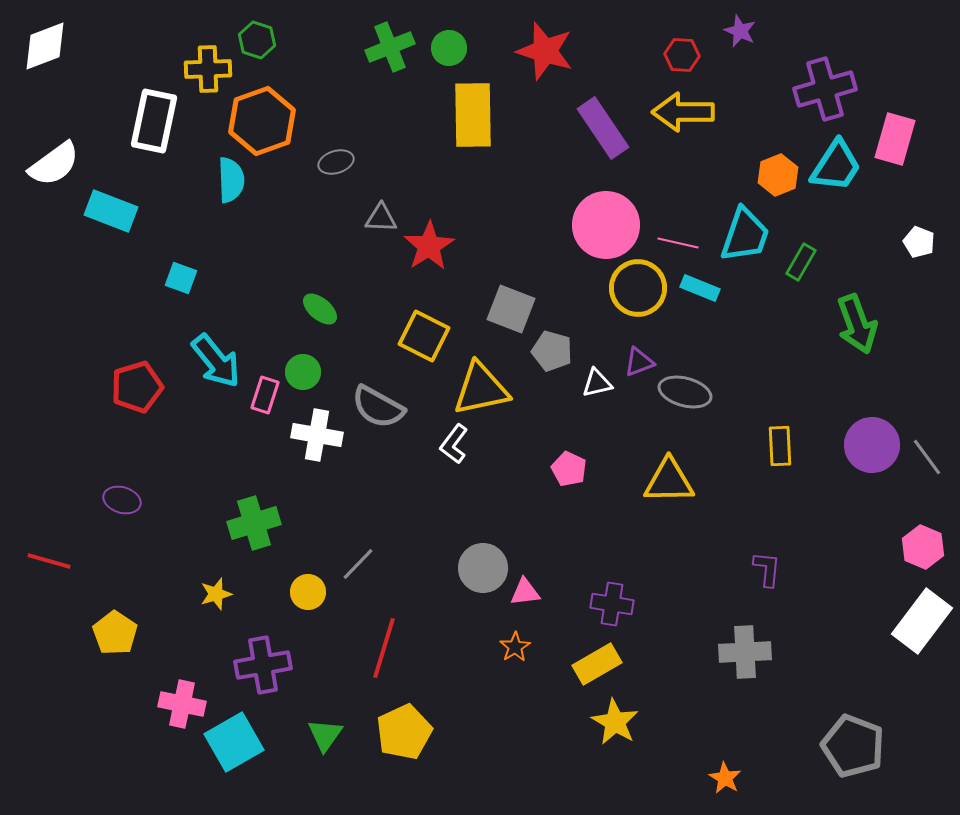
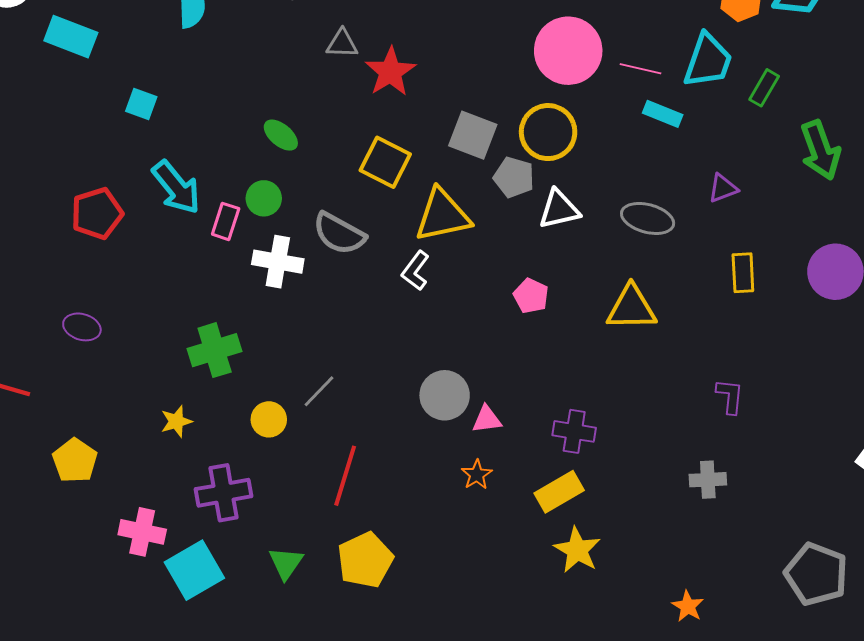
yellow circle: (638, 288) -> (548, 132), moved
purple triangle: (639, 362) -> (723, 188), moved
white triangle: (597, 383) -> (559, 209), size x1.4
gray cross: (745, 652) -> (708, 480), size x0.7

